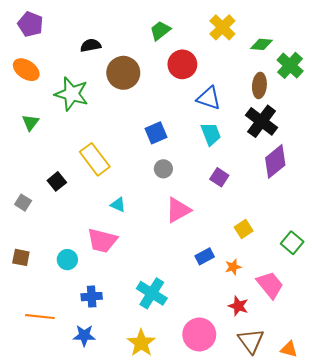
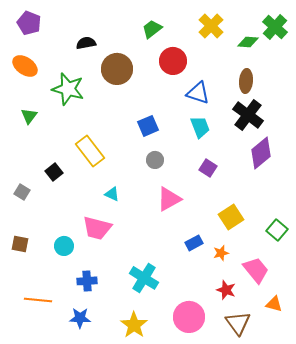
green cross: (290, 65) -> (275, 27), moved
yellow square: (244, 229) -> (231, 217), size x1.4
orange triangle: (289, 349) -> (274, 304), moved

